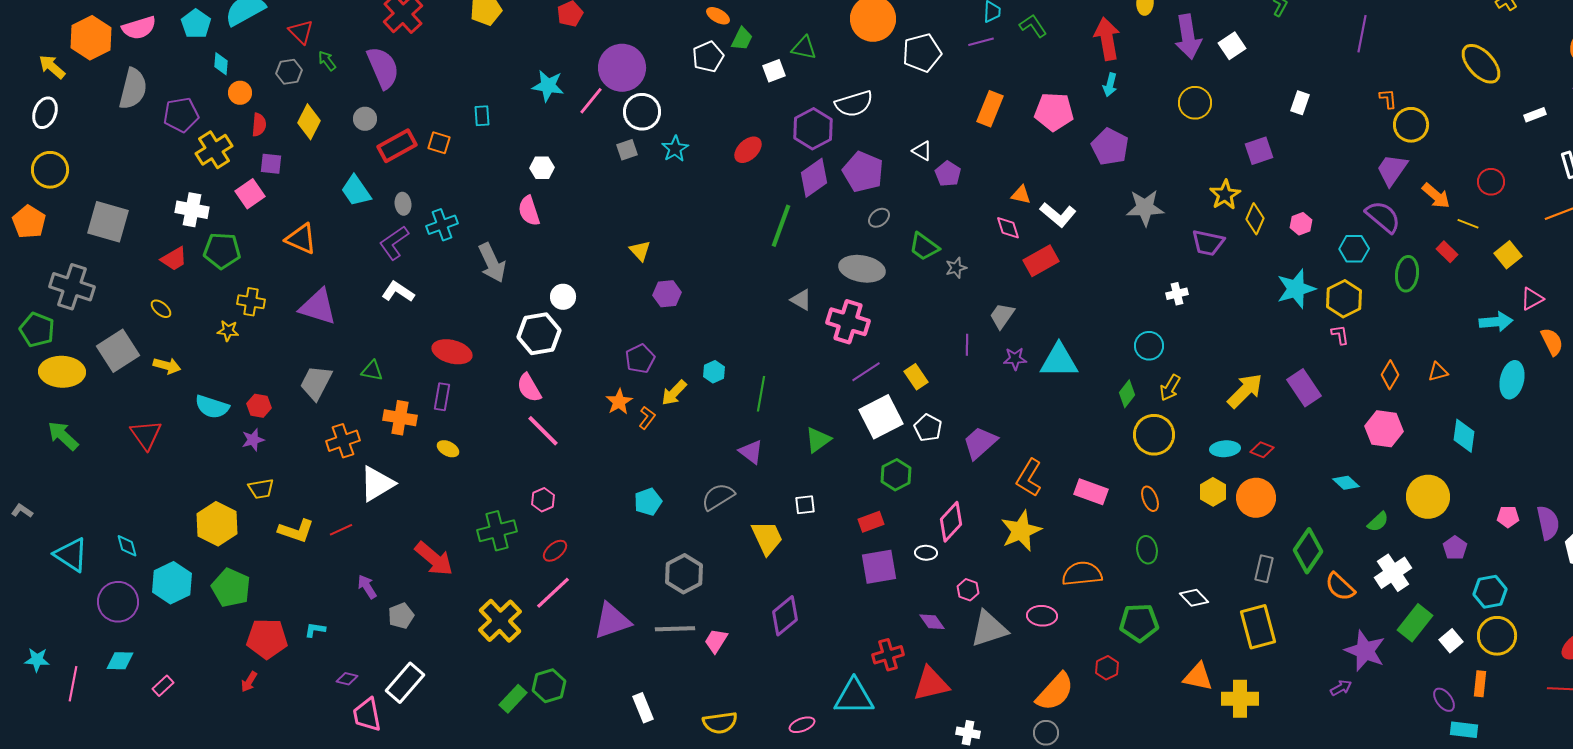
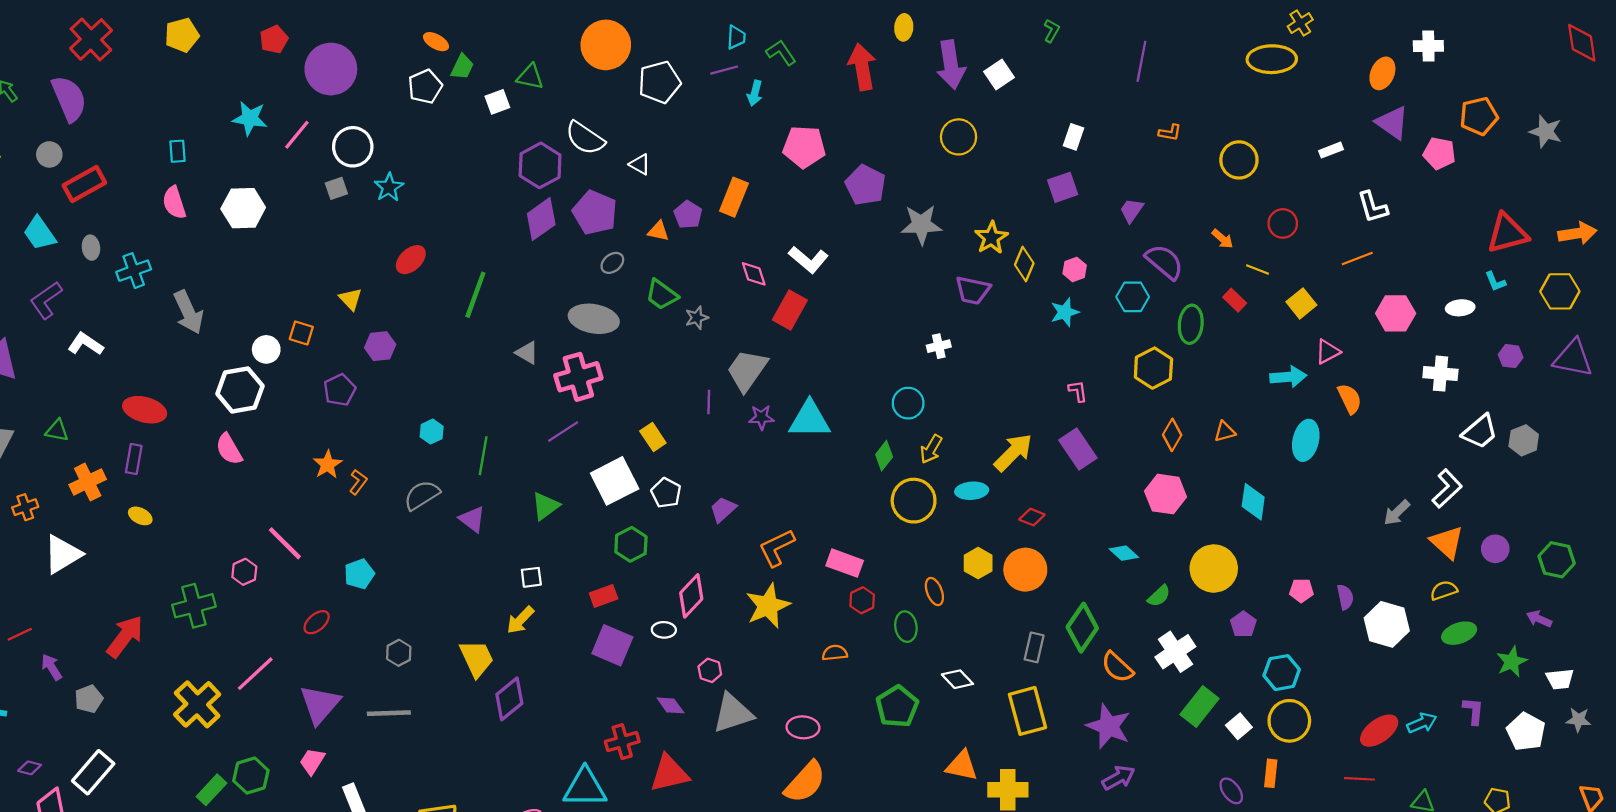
yellow ellipse: (1481, 64) -> (1272, 59), moved, turned -48
purple circle: (622, 68) -> (331, 69), moved
cyan arrow: (1110, 85) -> (755, 93), moved
orange L-shape: (1388, 99) -> (1170, 133), turned 105
white semicircle: (854, 104) -> (585, 138), turned 51
orange rectangle: (990, 109) -> (734, 197), moved
yellow circle: (1411, 125) -> (1239, 160), moved
orange square: (439, 143) -> (301, 333), moved
red ellipse: (748, 150) -> (411, 260), moved
white triangle: (922, 151) -> (640, 164), moved
purple square: (1259, 151) -> (1063, 187), moved
white hexagon: (542, 168) -> (243, 208), size x1.6
purple trapezoid: (1392, 170) -> (1132, 210), moved, size x0.7
orange triangle: (1021, 195) -> (658, 231), moved
orange arrow: (1436, 196) -> (1222, 239), size x0.7
gray star: (1145, 208) -> (921, 225), moved
pink semicircle: (529, 211) -> (174, 203), moved
green line: (781, 226) -> (475, 295), moved
purple L-shape: (394, 243) -> (46, 300), moved
red rectangle: (1041, 261) -> (790, 310), turned -32
cyan star: (1296, 289) -> (1065, 312), moved, size x0.7
yellow hexagon: (1344, 299) -> (1153, 368), moved
gray trapezoid: (1002, 316) -> (747, 370), size x1.5
pink cross: (848, 322) -> (578, 377), turned -33
pink L-shape: (1340, 335) -> (1078, 391), moved
purple pentagon: (640, 359) -> (340, 390), moved
purple line: (866, 372) -> (563, 432), moved
yellow arrow: (674, 393) -> (520, 620), moved
orange cross: (400, 418) -> (88, 482), turned -36
pink line: (543, 431) -> (285, 543), moved
orange cross: (343, 441) -> (25, 507), size x0.7
purple trapezoid: (980, 443) -> (723, 509), size x0.7
cyan ellipse: (1225, 449) -> (972, 491), moved
orange L-shape: (1029, 478) -> (777, 548), turned 33
gray semicircle: (718, 497) -> (422, 495), moved
orange ellipse: (1150, 499) -> (934, 592), moved
purple semicircle: (1548, 523) -> (1345, 597), size x0.7
red line: (341, 530) -> (20, 634), moved
yellow trapezoid: (767, 538) -> (477, 658), moved
red ellipse: (555, 551) -> (317, 622), moved
red arrow: (434, 559) -> (125, 636), turned -93
purple square: (879, 567) -> (612, 645), turned 33
gray hexagon: (684, 574) -> (399, 653), size x0.6
orange semicircle: (1082, 574) -> (835, 653), size x0.6
pink ellipse: (1042, 616) -> (803, 727), moved
purple triangle: (612, 621) -> (320, 704), turned -30
green pentagon: (1139, 623) -> (897, 707), turned -30
pink trapezoid: (716, 641) -> (312, 761), moved
purple star: (1365, 651) -> (1109, 726), moved
red hexagon: (1107, 668) -> (862, 600), moved
purple arrow: (1341, 688) -> (1118, 778), size x1.4

